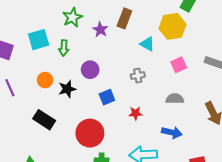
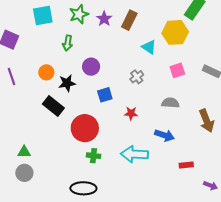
purple star: (100, 30) -> (104, 19), moved
cyan square: (39, 40) -> (43, 15), moved
gray cross: (138, 76) -> (137, 77), turned -32
black rectangle: (44, 120) -> (53, 106), moved

